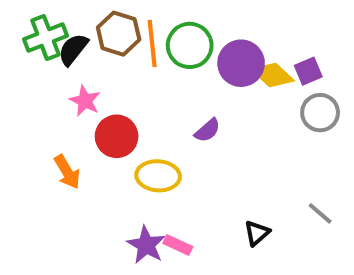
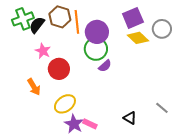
green circle: (190, 45) -> (96, 49), moved
purple circle: (241, 63) -> (97, 32), moved
purple square: (308, 71) -> (133, 18), moved, size x1.5
gray circle: (320, 113) -> (162, 29), moved
yellow ellipse: (158, 176) -> (65, 104), moved, turned -40
black triangle: (257, 233) -> (130, 118), turned -48

